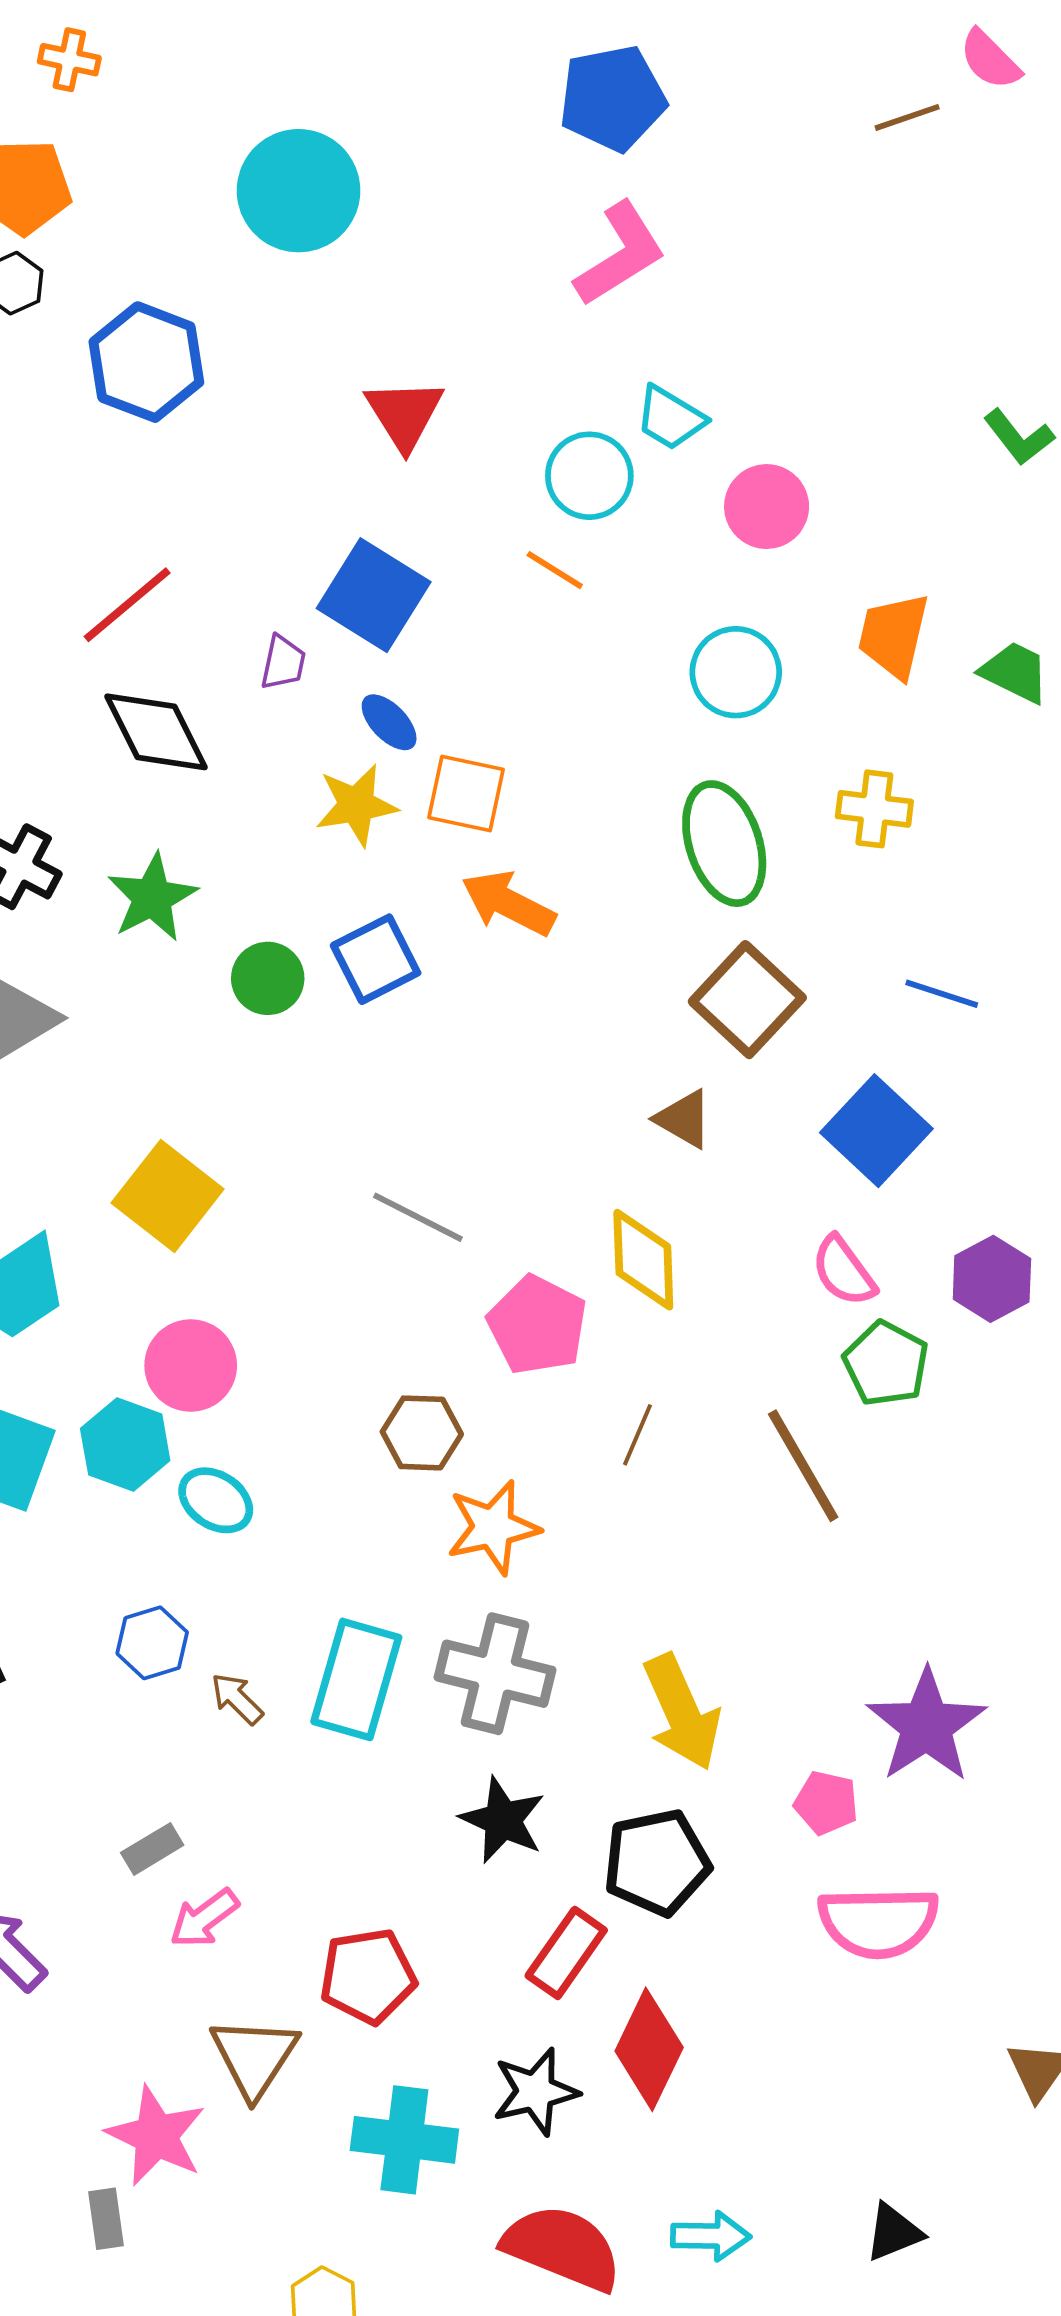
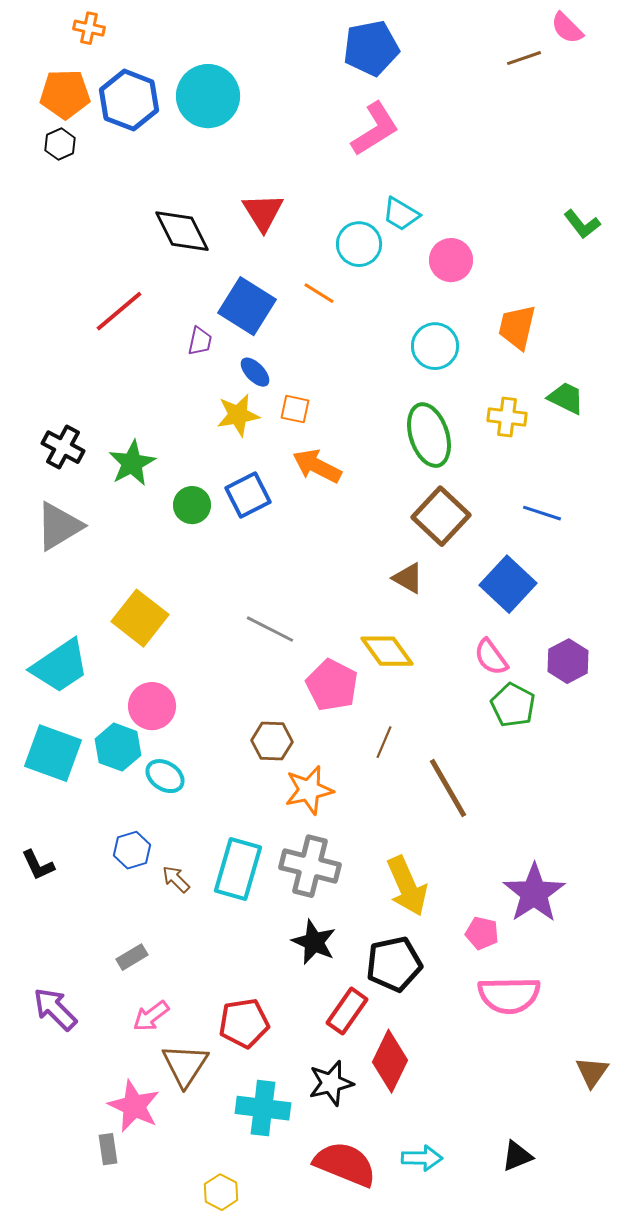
blue hexagon: (146, 362) -> (129, 100), moved
orange line: (555, 570) -> (319, 293), moved
green trapezoid: (1015, 672) -> (566, 398), moved
black diamond: (156, 732) -> (182, 231), moved
orange square: (466, 794) -> (295, 409), size x0.7
yellow diamond: (643, 1260) -> (387, 651), turned -34
brown line: (803, 1466) -> (448, 788), moved
pink arrow: (204, 1918) -> (151, 1016), moved

